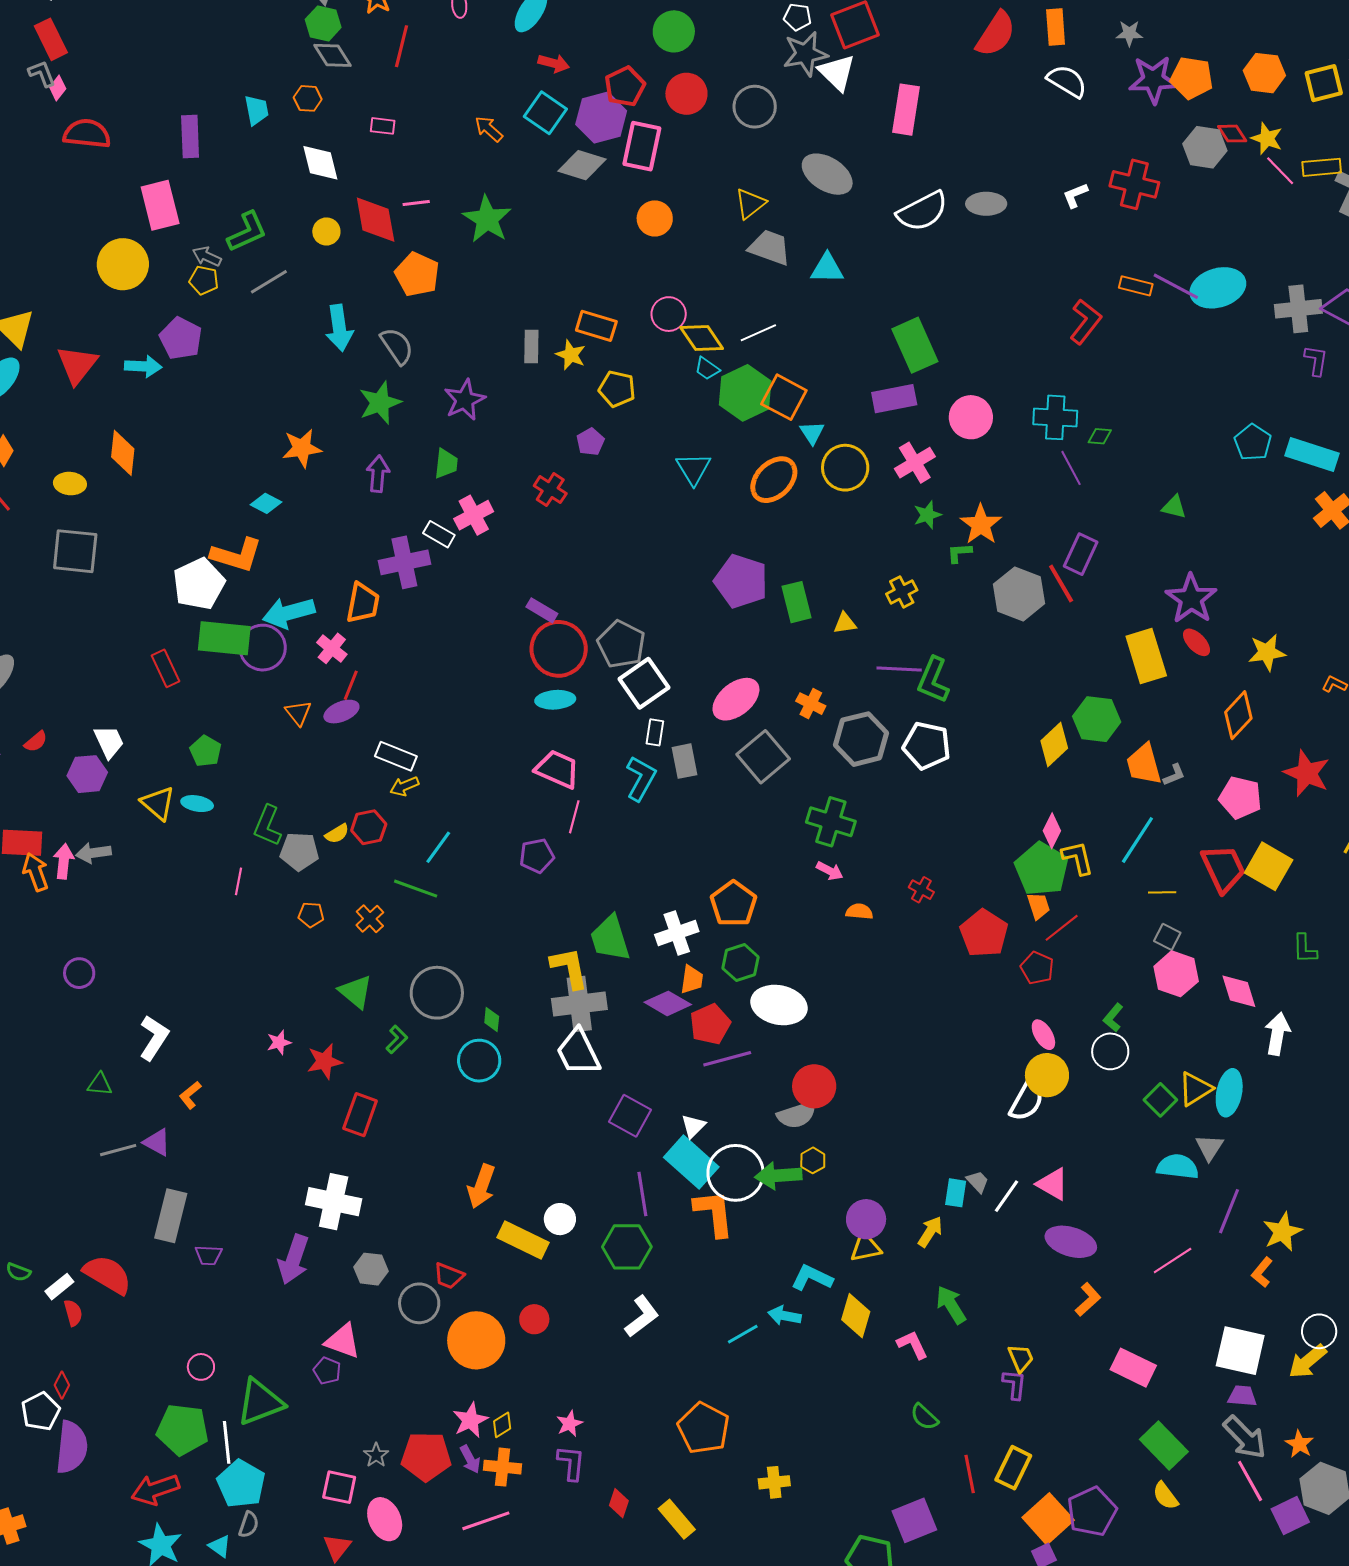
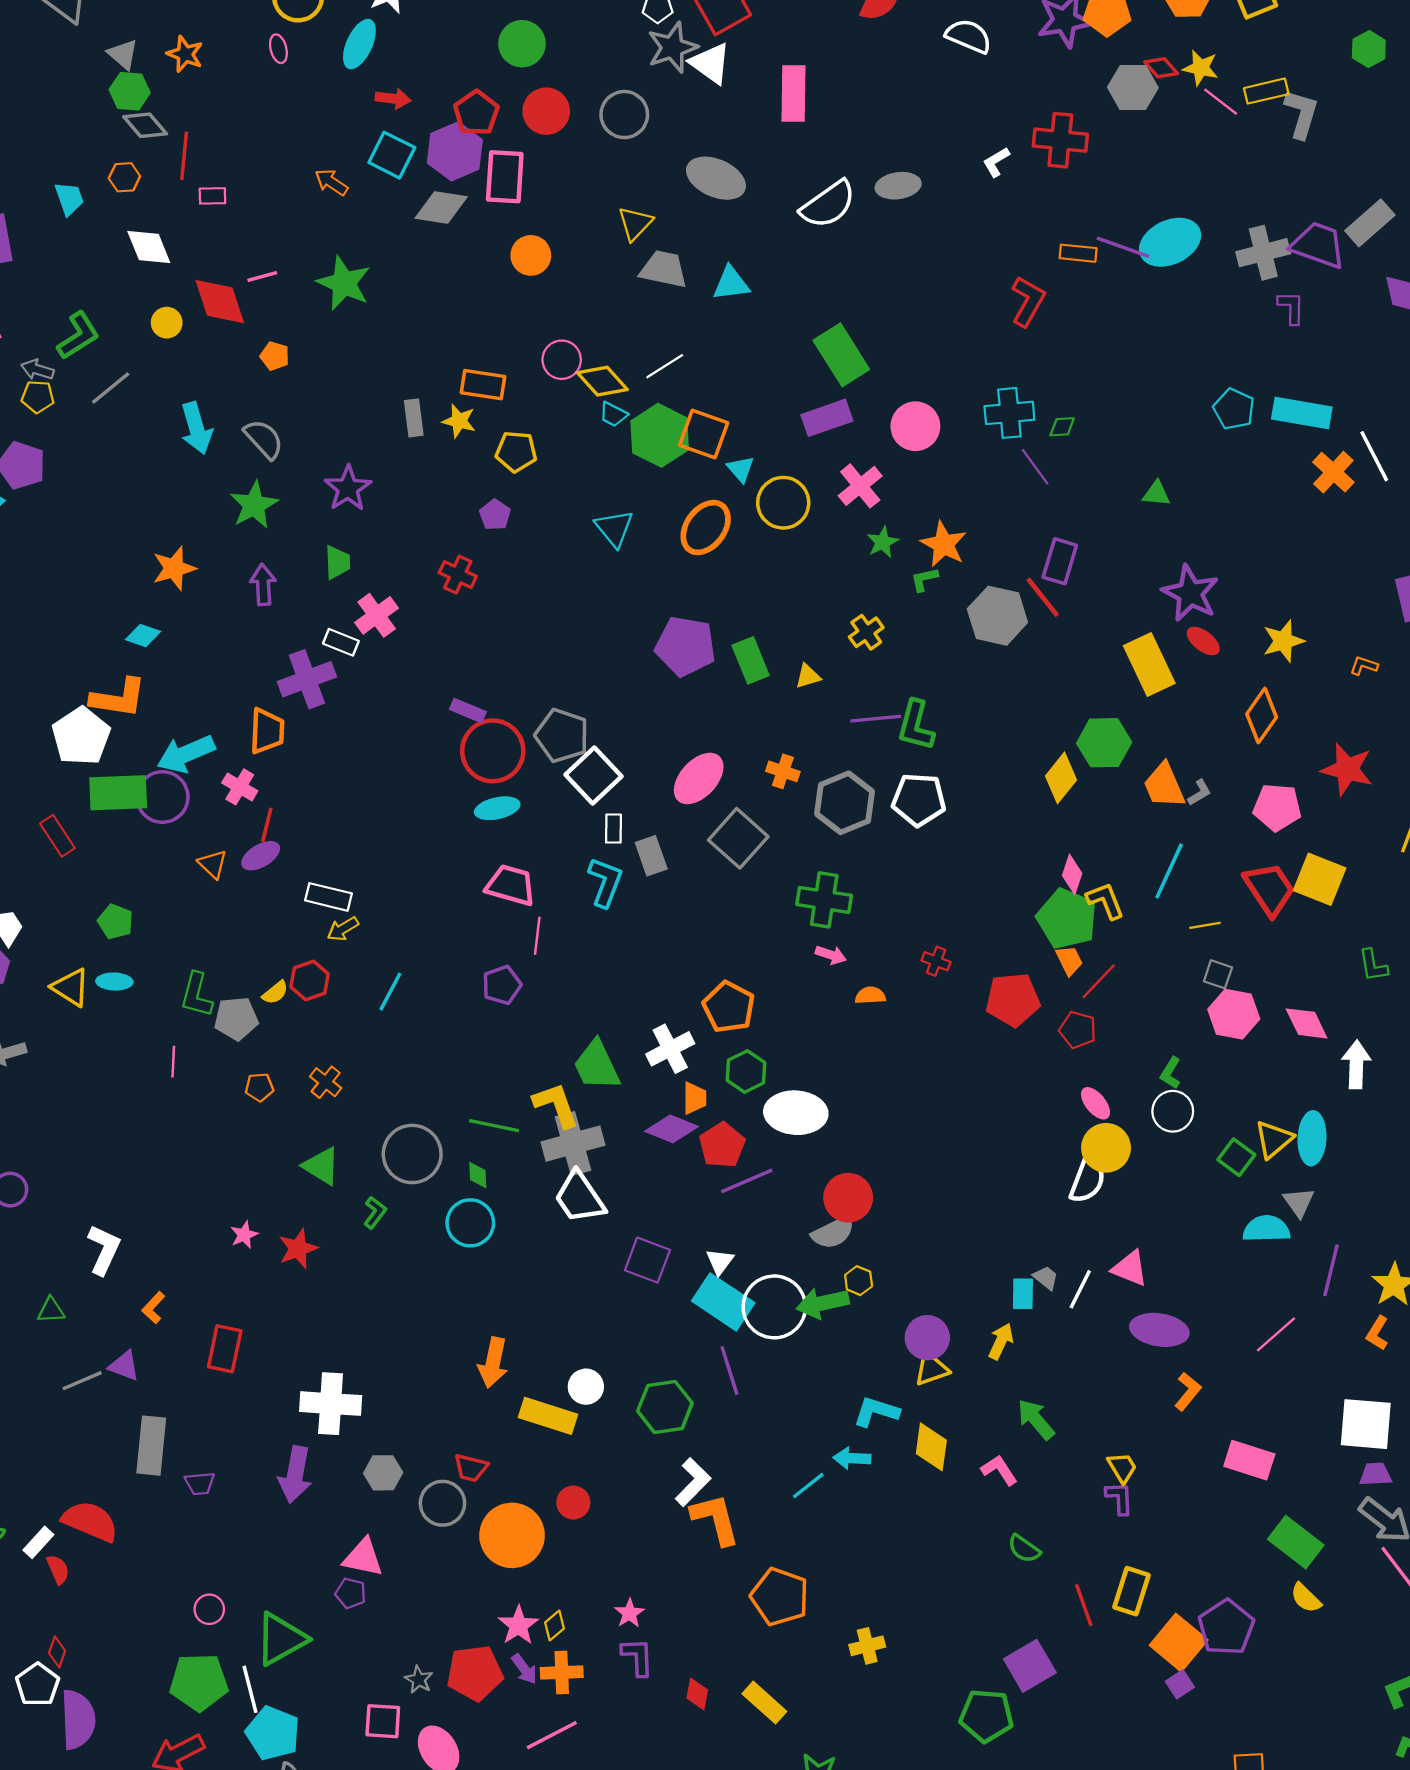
red line: (402, 46) -> (184, 156), moved
orange pentagon: (417, 274) -> (275, 356), size x0.6
green line: (416, 889) -> (494, 1126), moved
red pentagon: (984, 933) -> (1013, 1000), turned -30
red rectangle: (360, 1115) -> (225, 1349), moved
purple line: (642, 1194) -> (729, 1370), moved
orange L-shape: (714, 1213) -> (715, 1519), moved

